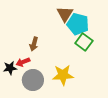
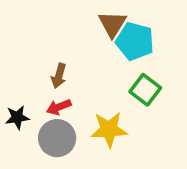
green square: (84, 42) -> (145, 90), moved
red arrow: (23, 62) -> (59, 107), moved

